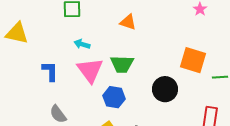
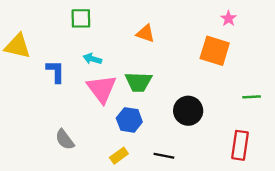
orange square: (193, 60) -> (215, 51), moved
blue L-shape: (50, 71) -> (56, 72), moved

